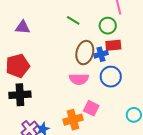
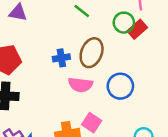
red rectangle: (113, 45) -> (137, 29), moved, turned -42
blue cross: (101, 54) -> (61, 58), moved

